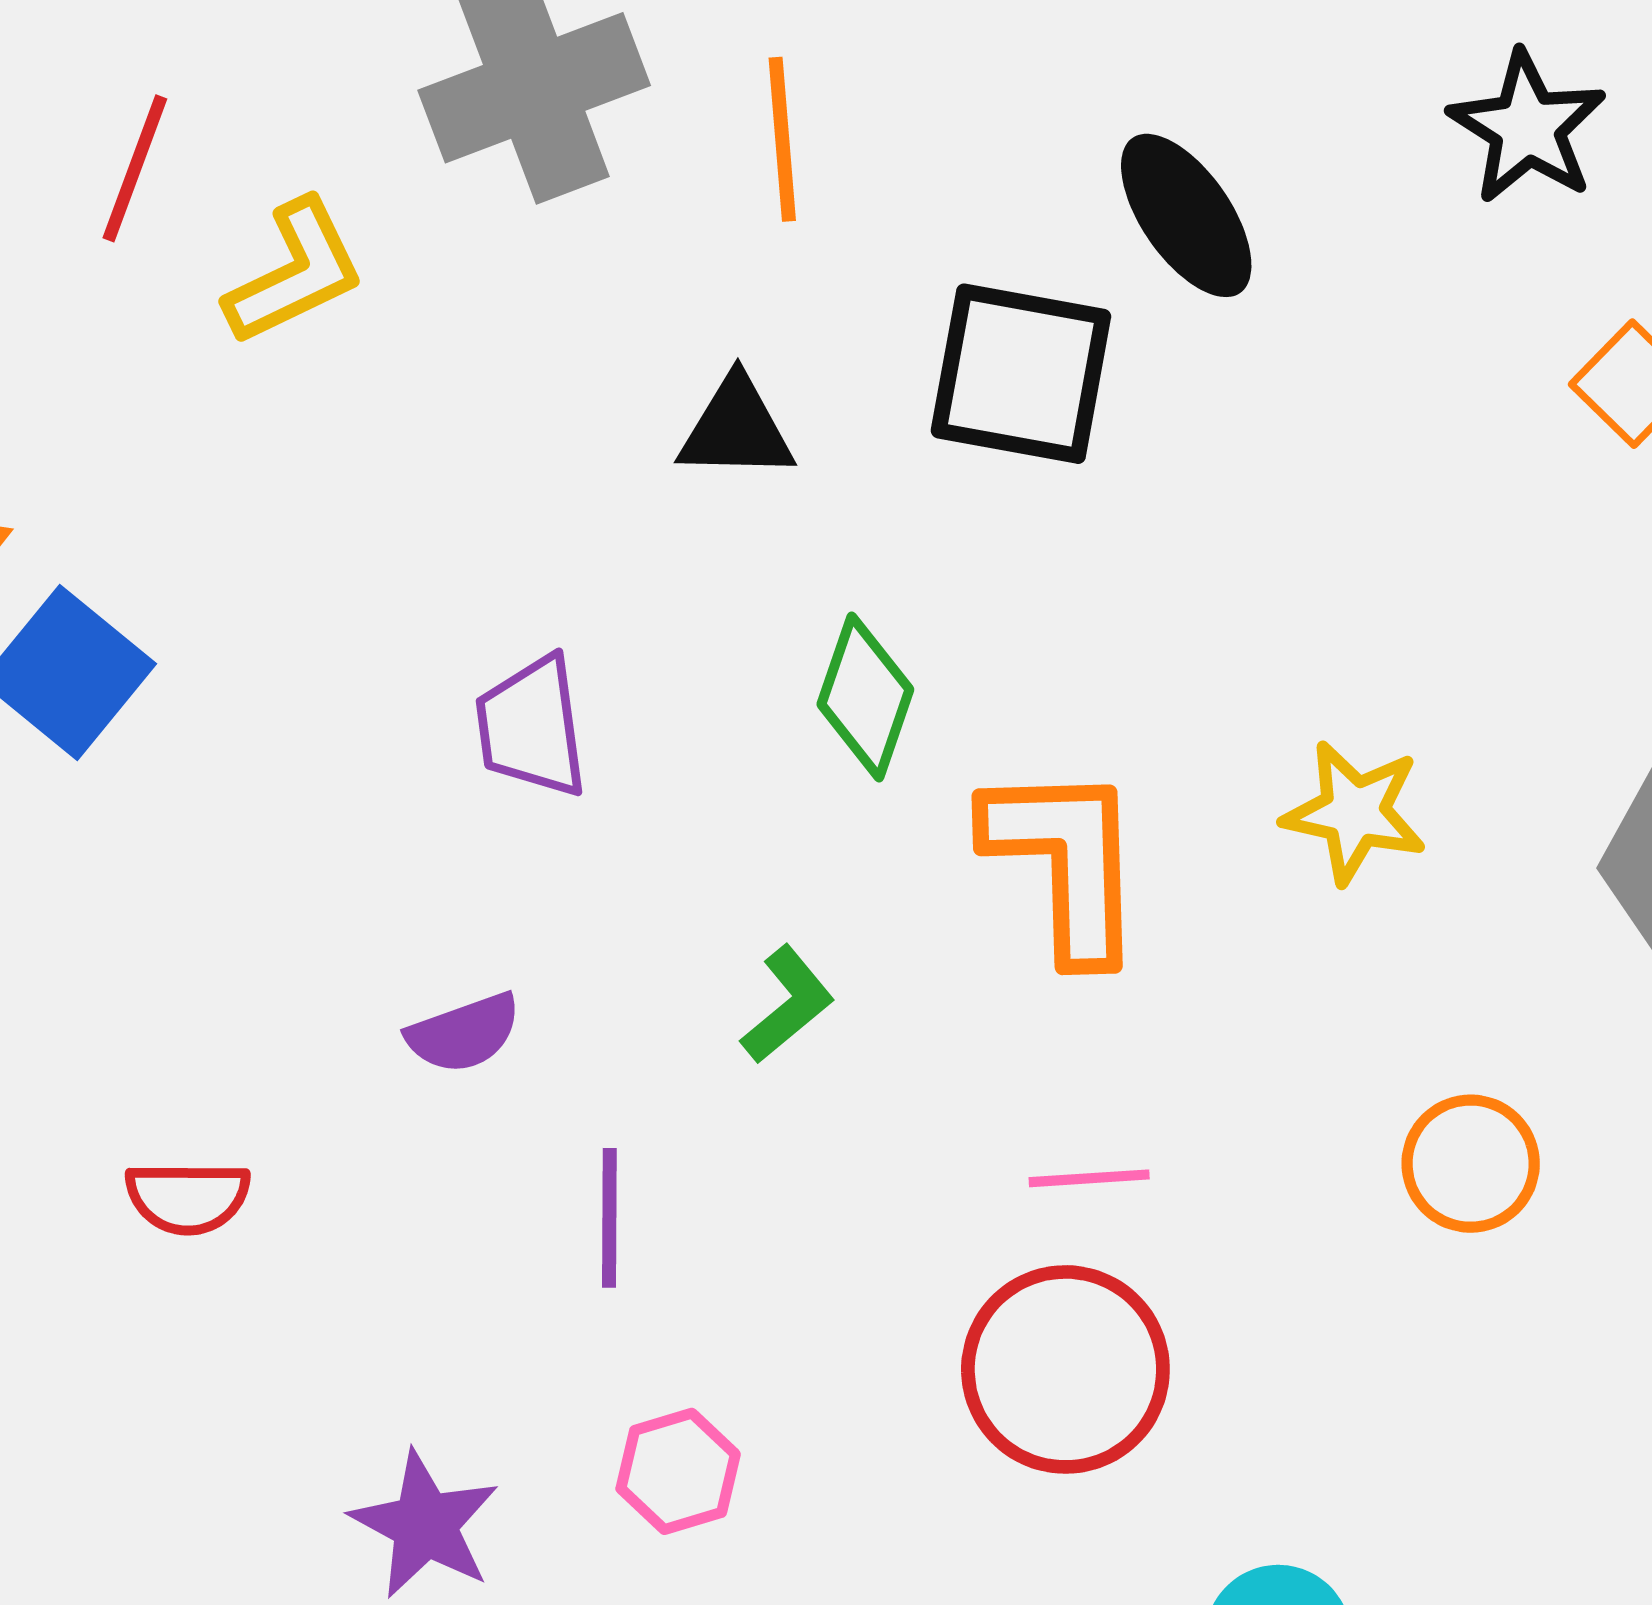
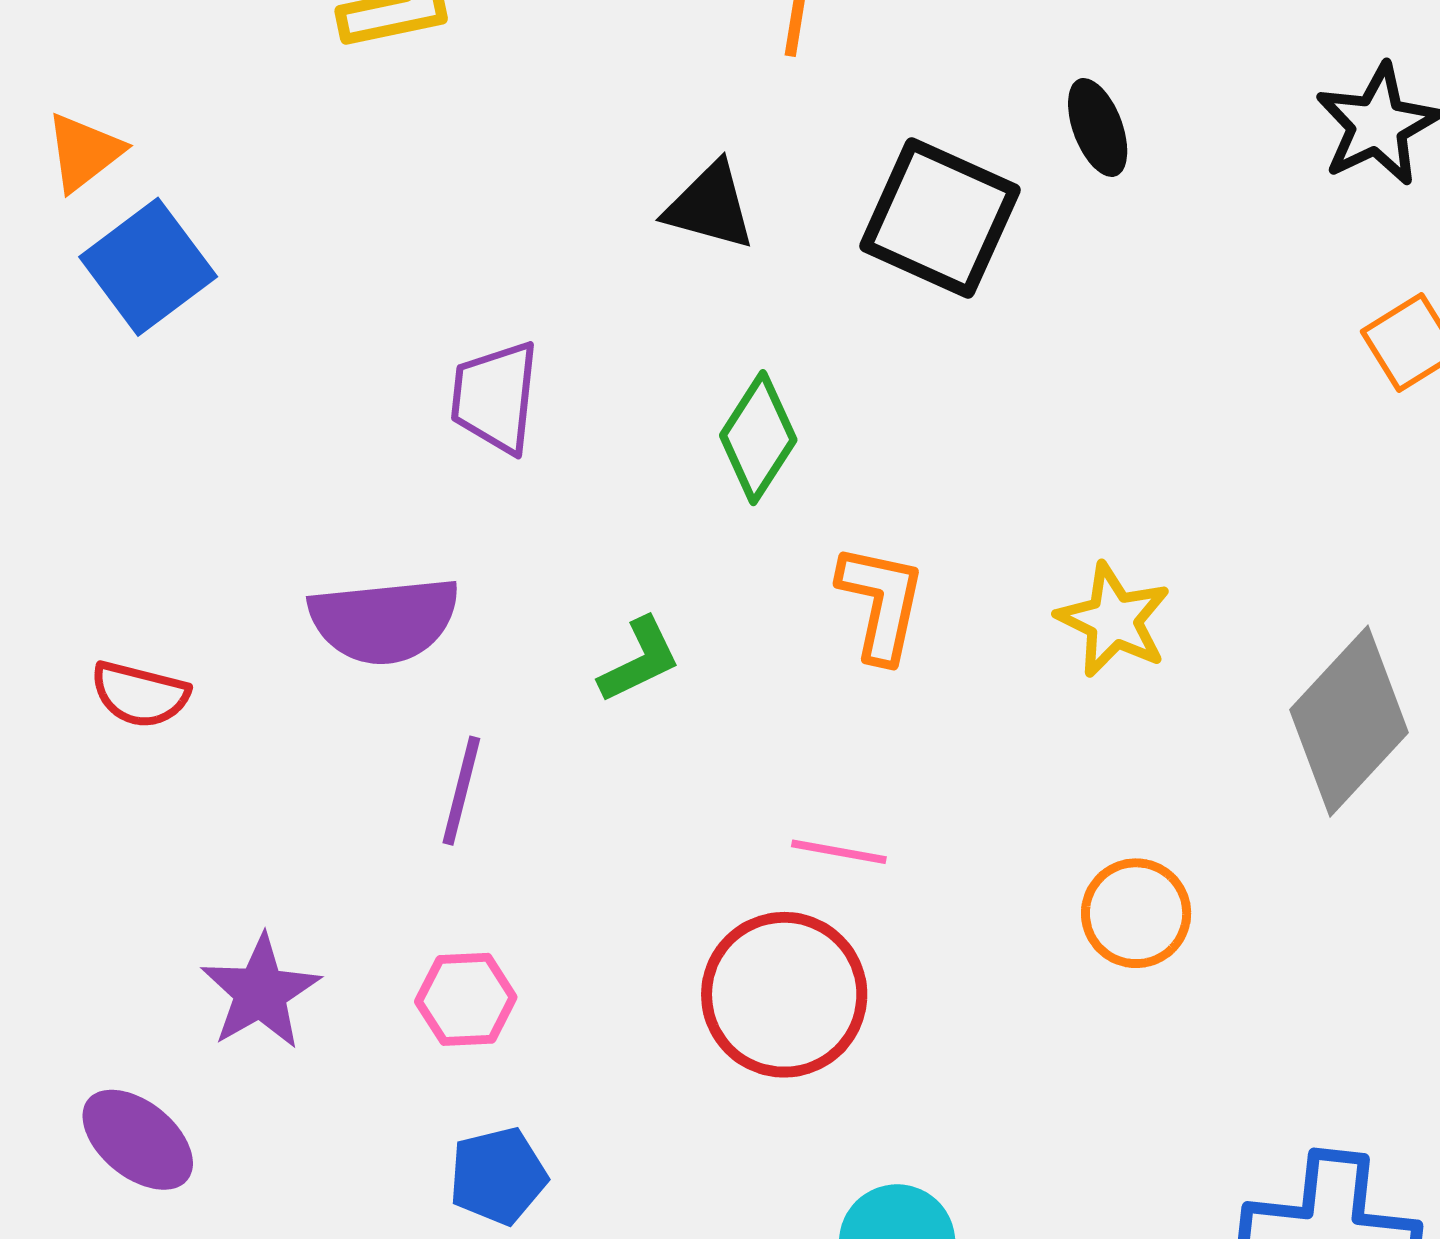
black ellipse: (1186, 215) -> (1098, 127), size x0.7
orange L-shape: (1065, 862) -> (881, 603), size x0.7
purple semicircle: (464, 1033) -> (384, 620), size x1.6

